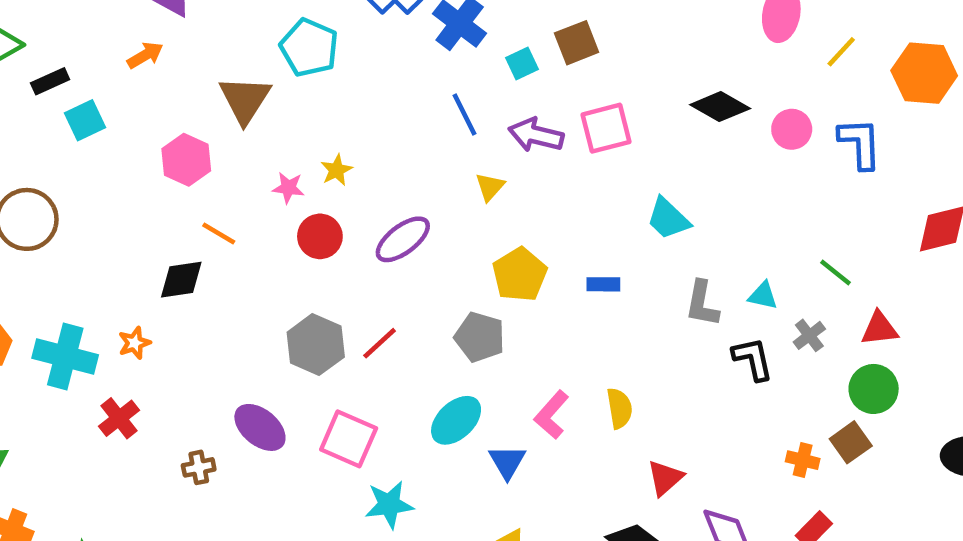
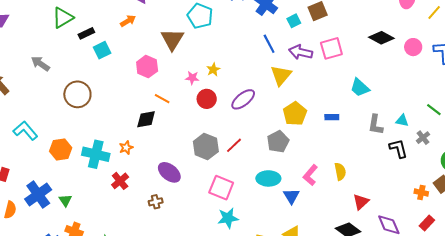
yellow triangle: (490, 187) -> (281, 75), size x1.6
gray pentagon: (480, 337) -> (278, 142), turned 30
cyan ellipse: (456, 420) -> (268, 178), turned 45
purple ellipse: (260, 427) -> (169, 172), moved
cyan star: (389, 505) -> (228, 218), moved

